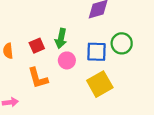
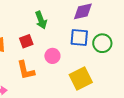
green arrow: (61, 38) -> (41, 20), moved, turned -36
blue square: (97, 52) -> (79, 38), moved

